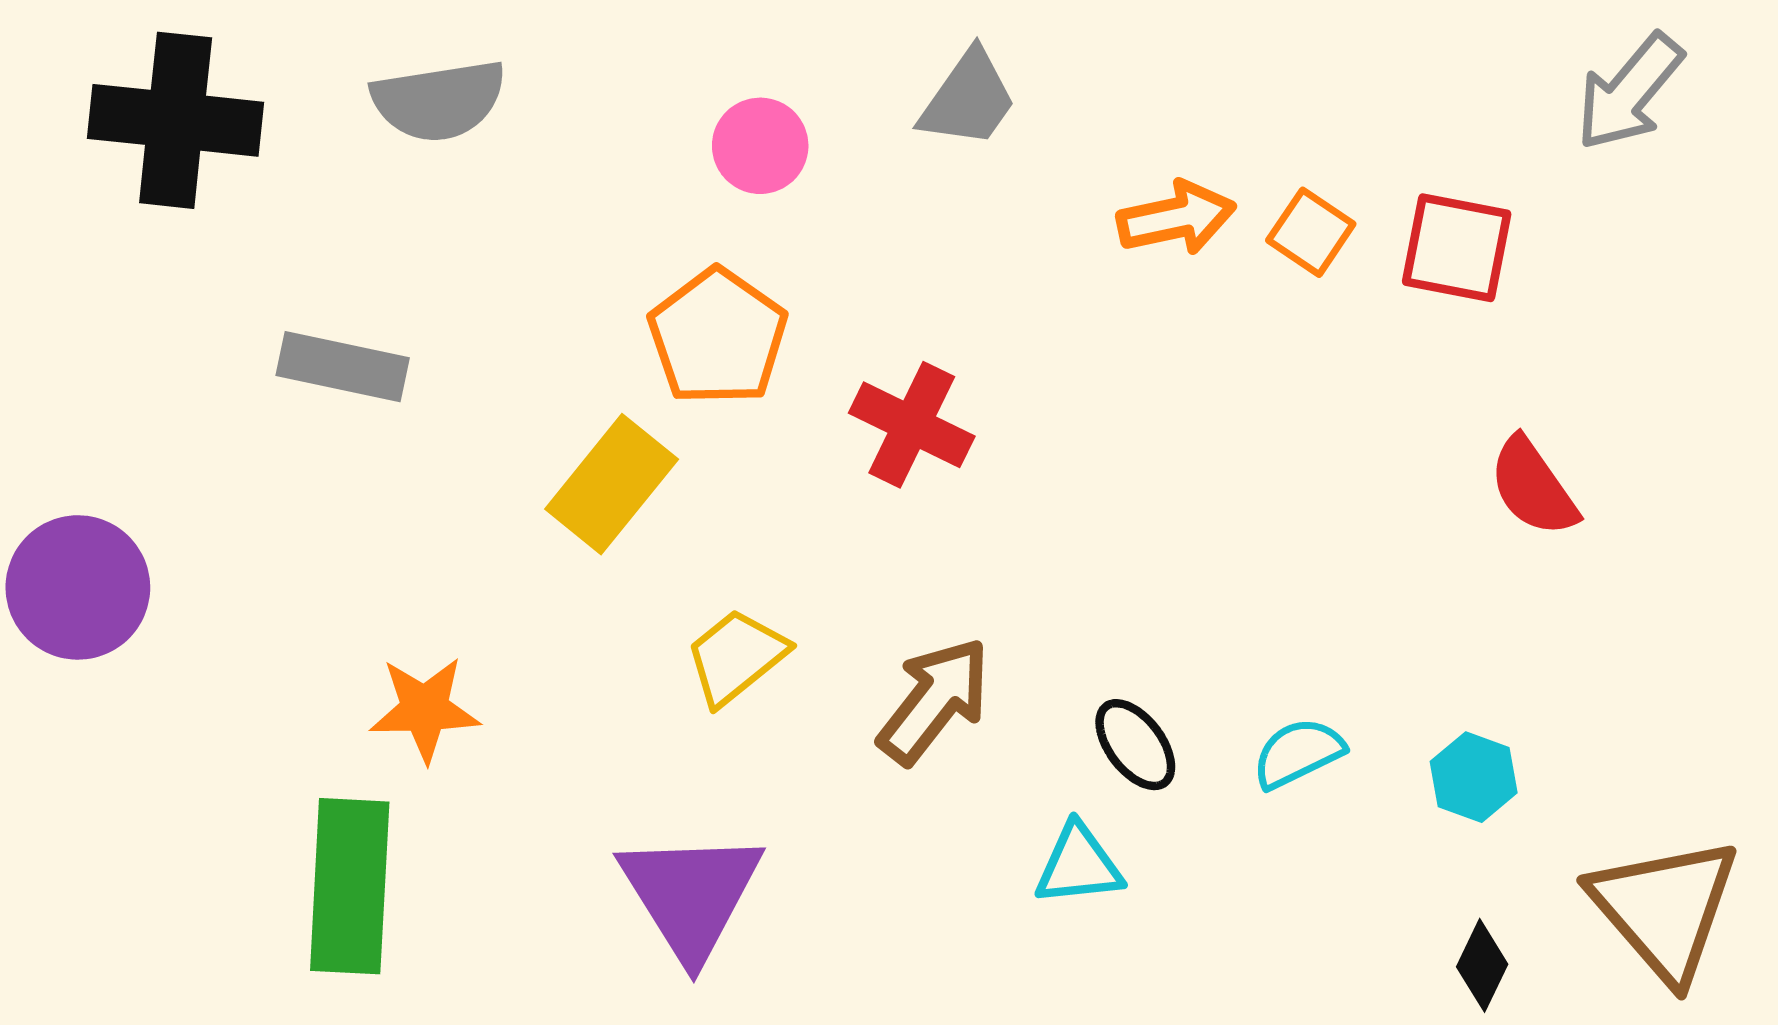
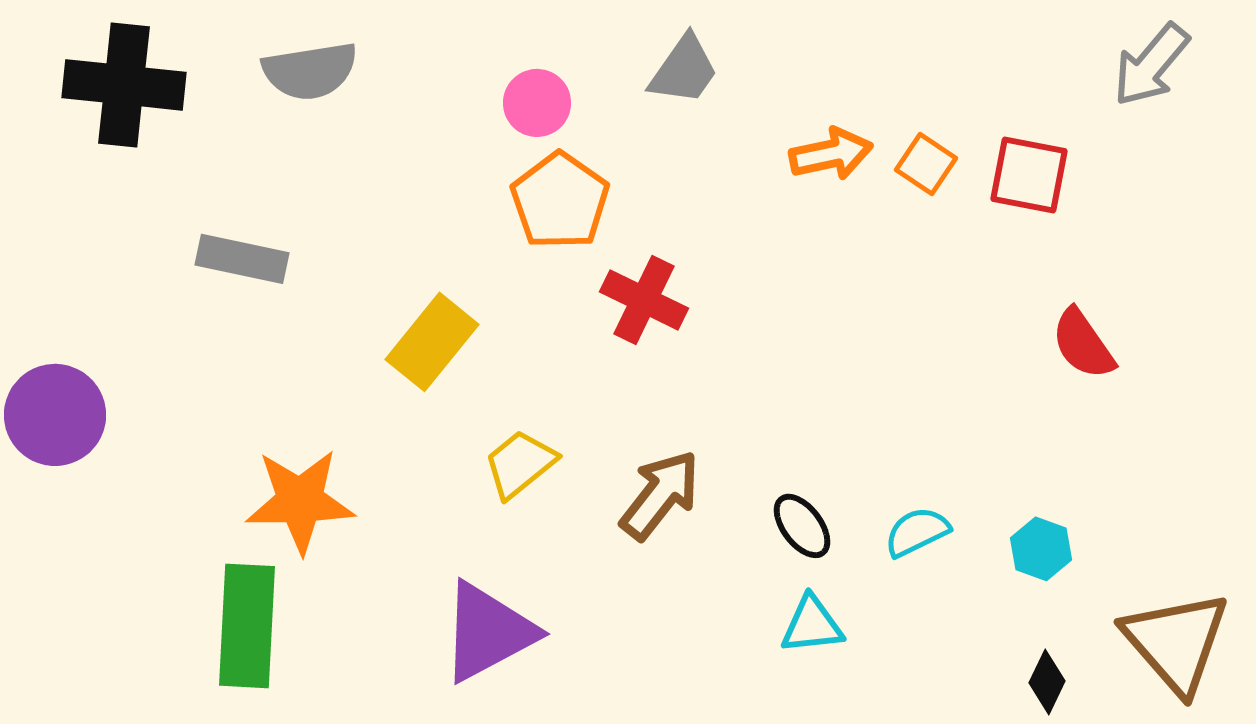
orange pentagon: (718, 337) -> (560, 201), moved
orange star: (425, 709) -> (300, 501), size x1.4
cyan triangle: (1079, 865) -> (812, 625), moved
purple triangle: (691, 895) -> (488, 632), turned 34

